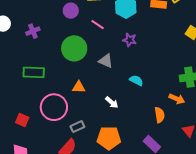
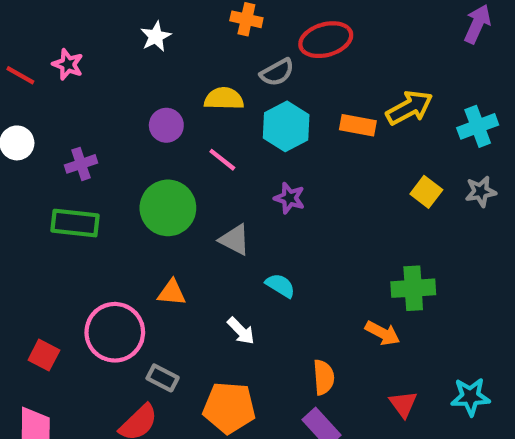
green rectangle: (34, 72) -> (75, 223), moved
cyan semicircle: (136, 80) -> (280, 286), moved
orange semicircle: (160, 115) -> (324, 377), moved
gray rectangle: (77, 127) -> (163, 378), turned 48

